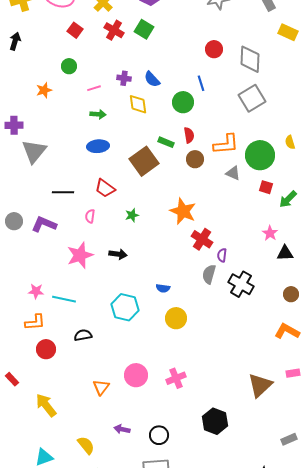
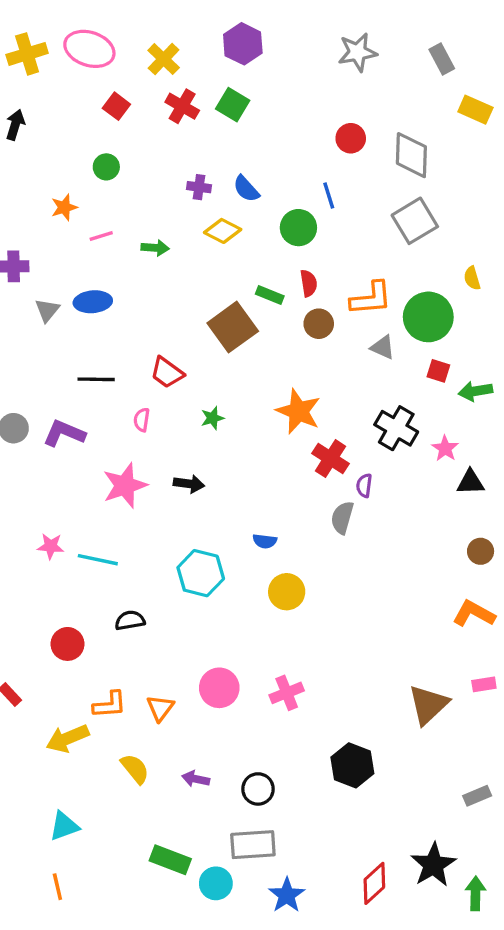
pink line: (94, 88) -> (101, 236), moved
yellow diamond: (138, 104) -> (223, 231), turned -55
yellow semicircle: (290, 142) -> (472, 278), moved
blue ellipse: (98, 146) -> (93, 302), moved
gray triangle: (34, 151) -> (47, 310), size x0.6
green arrow: (288, 199) -> (475, 391), turned 36
black cross: (241, 284) -> (396, 428), moved
orange L-shape: (35, 322) -> (110, 705), moved
yellow arrow: (46, 405) -> (68, 738), turned -75
yellow semicircle: (86, 445) -> (135, 769), moved

